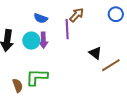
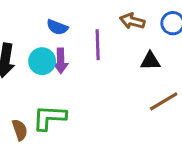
brown arrow: (77, 15) -> (132, 21), moved, turned -119
black triangle: (95, 53) -> (150, 61), moved, turned -40

